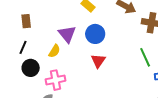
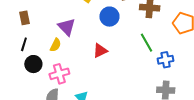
blue circle: (95, 34) -> (109, 17), moved
red triangle: (98, 61) -> (100, 51), turned 35

